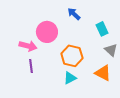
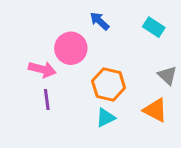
blue arrow: (74, 14) -> (100, 21), moved
cyan rectangle: (102, 29) -> (154, 27), moved, turned -32

